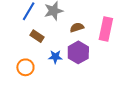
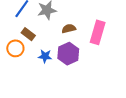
orange circle: (25, 67) -> (15, 48), moved

